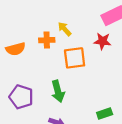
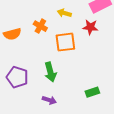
yellow arrow: (65, 29) -> (64, 13), moved, turned -32
orange cross: (47, 40) -> (40, 26), turned 32

